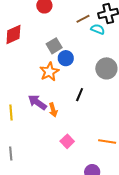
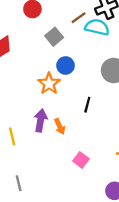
cyan semicircle: (98, 29) -> (97, 27), size x1.5
gray square: (54, 46) -> (54, 37), moved
purple arrow: (37, 102) -> (41, 120), turned 72

